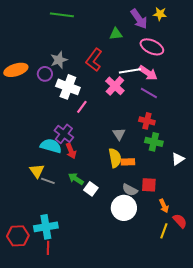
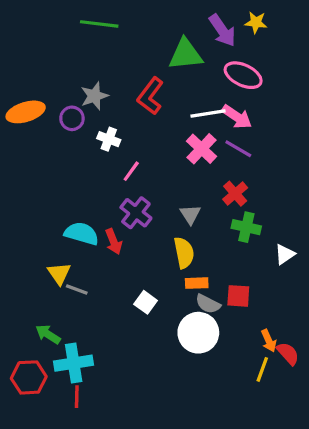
green triangle: (116, 34) -> (186, 54), size x1.6
pink cross: (115, 86) -> (202, 149), moved
white cross: (68, 87) -> (109, 139), size x0.6
red cross: (147, 121) -> (235, 194), turned 35
purple cross: (64, 134) -> (136, 213), moved
orange rectangle: (128, 162) -> (197, 283), moved
green arrow: (76, 179) -> (48, 334), moved
orange arrow: (164, 206) -> (269, 341), moved

